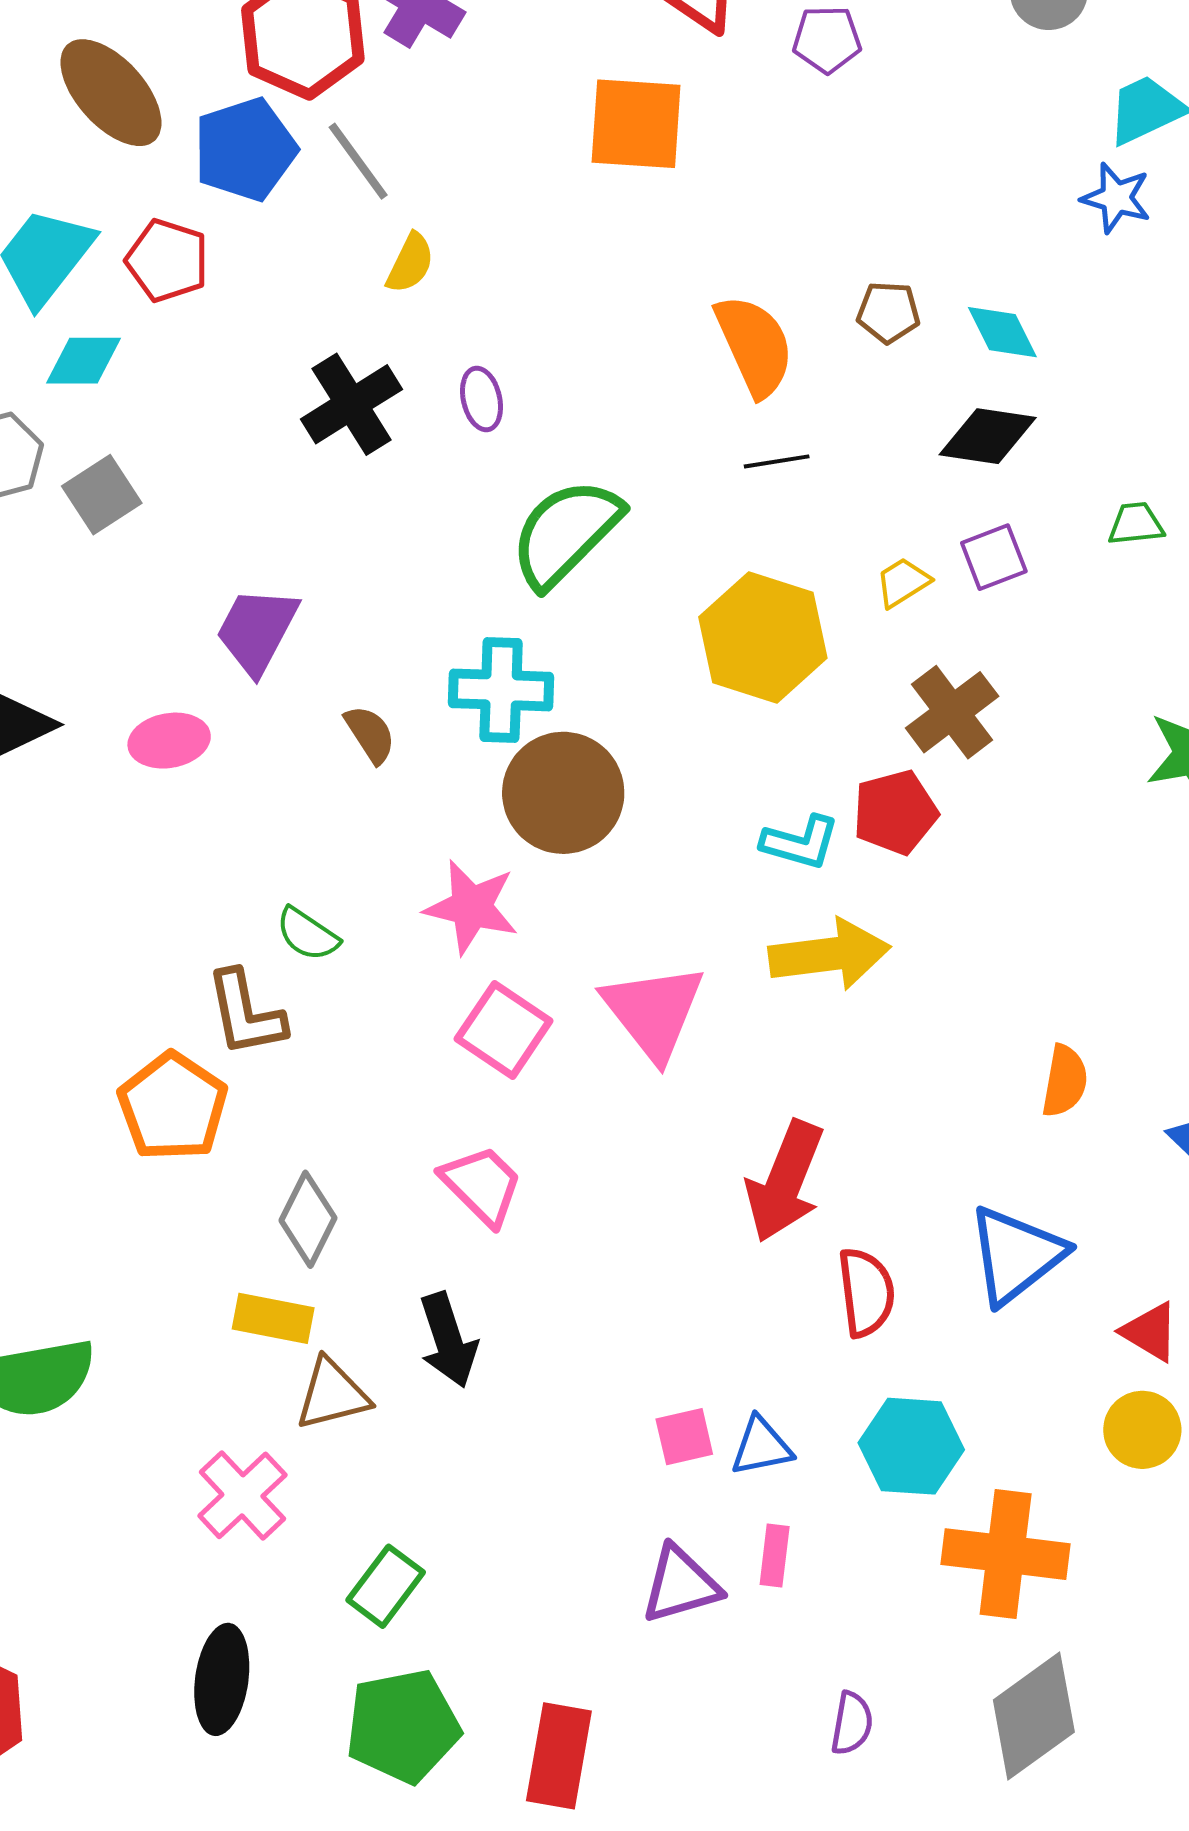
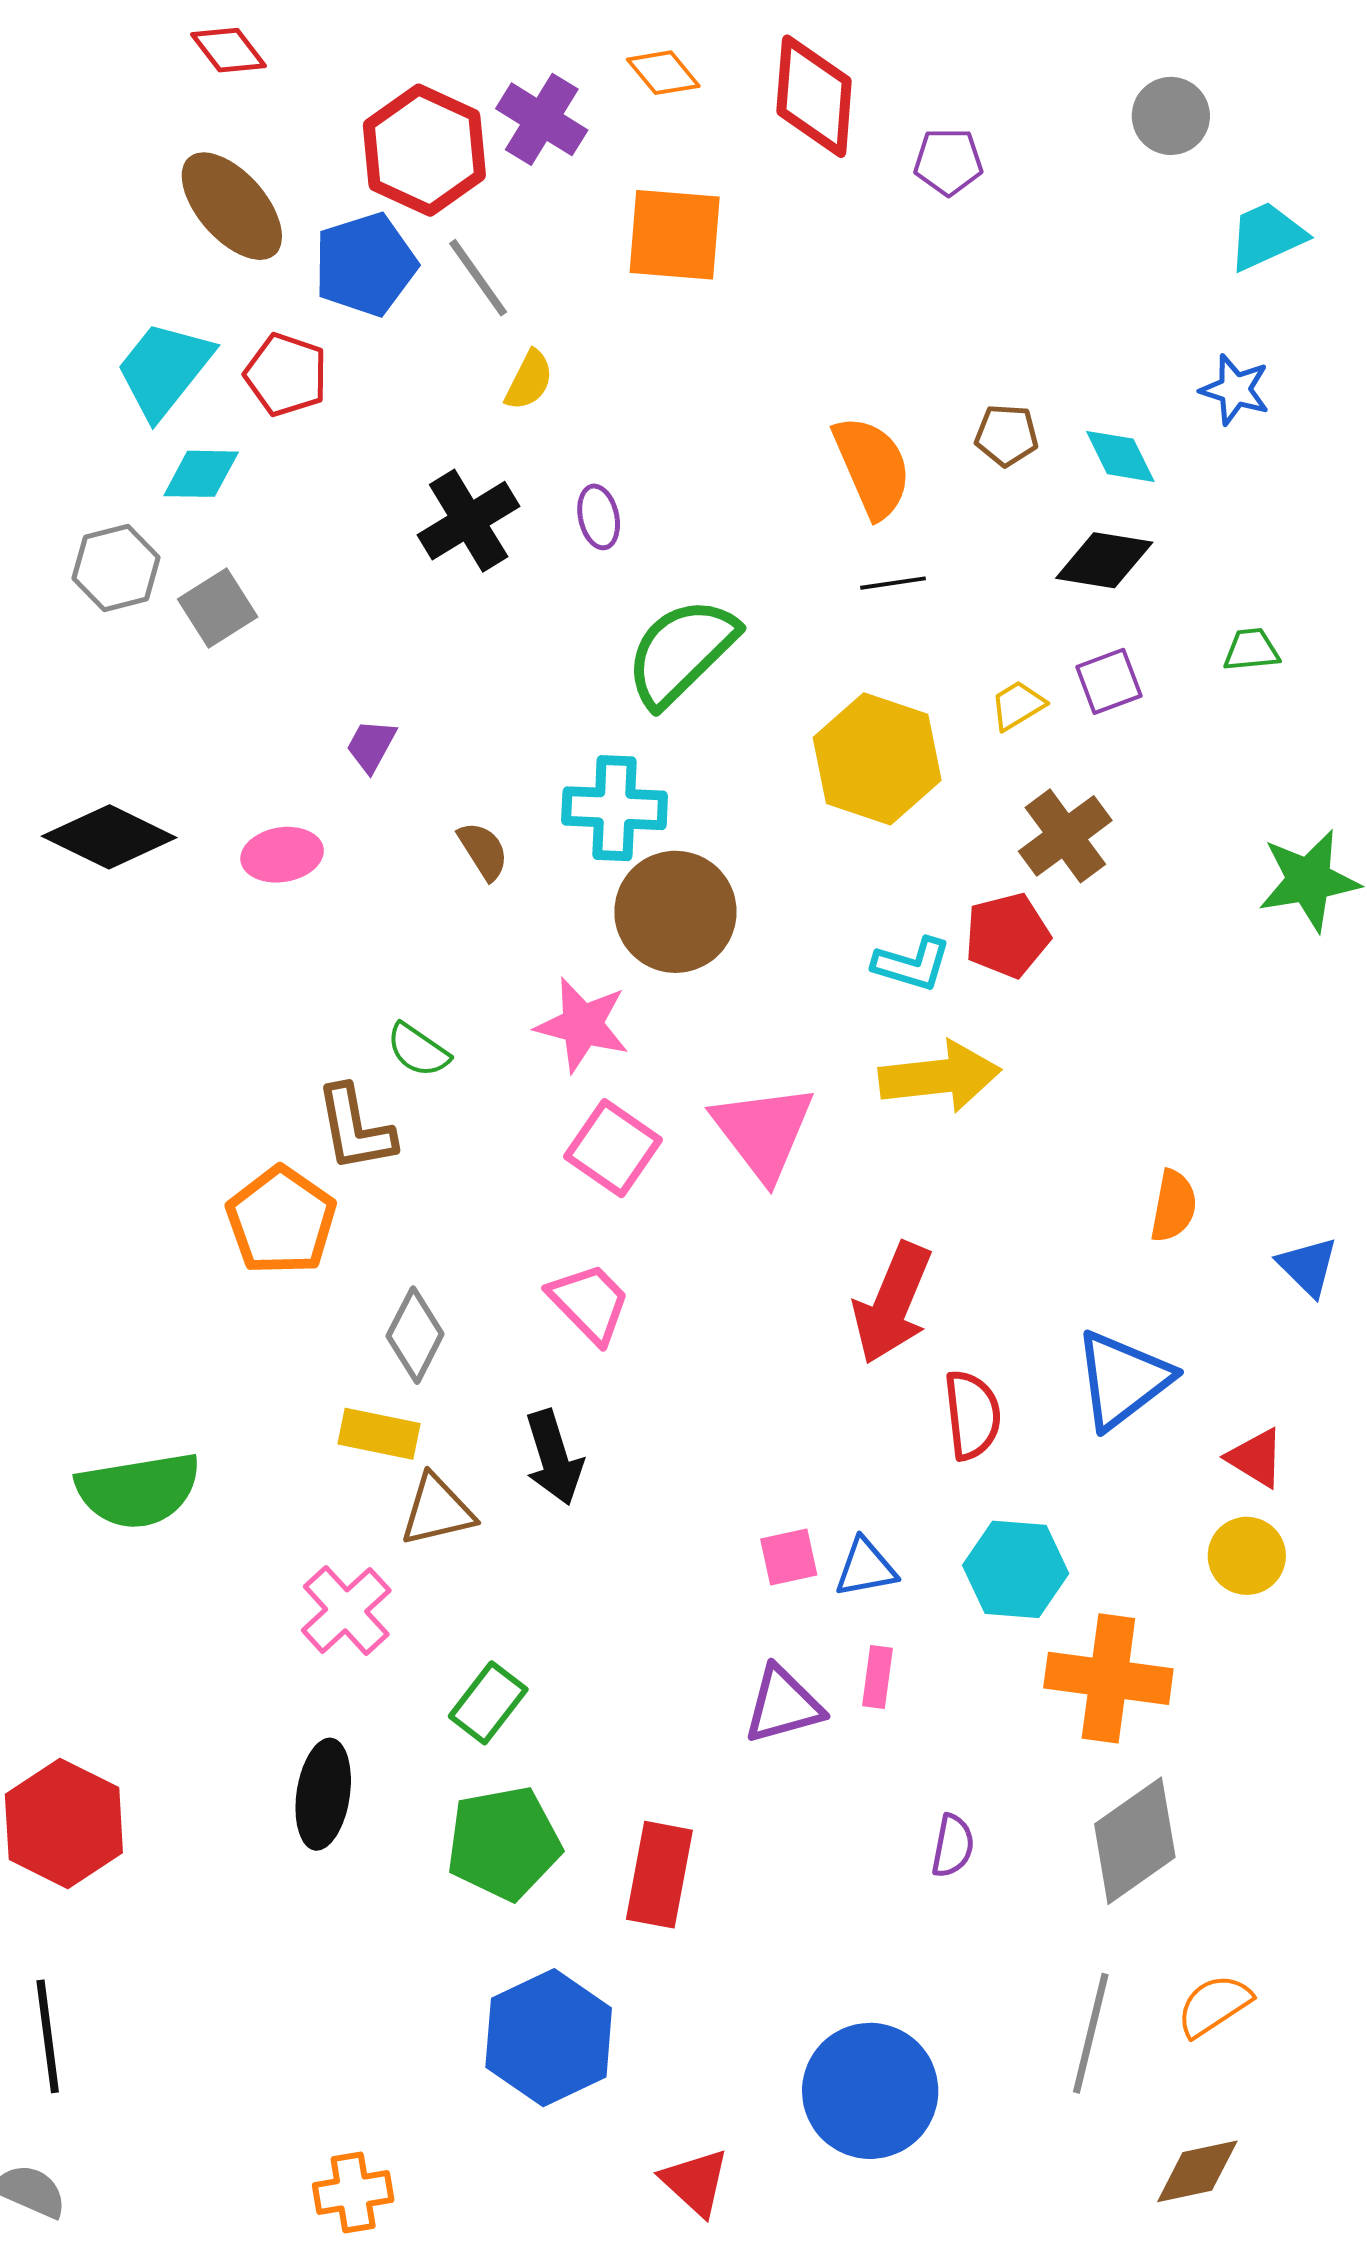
orange square: (636, 124) -> (675, 235), moved
blue star: (1116, 198) -> (1235, 390), moved
purple trapezoid: (257, 630) -> (371, 746), size x0.6

